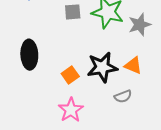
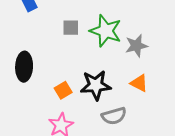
orange triangle: (133, 66) -> (139, 83), moved
gray semicircle: (123, 96) -> (114, 116), size x1.4

